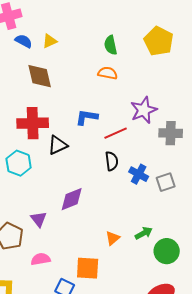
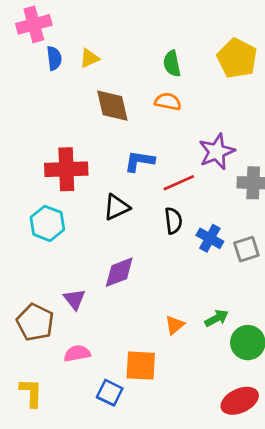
blue semicircle: (24, 41) -> (54, 58), turned 54
brown diamond: (40, 76) -> (112, 106), moved
black triangle: (58, 145) -> (116, 207), moved

